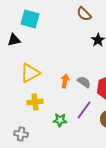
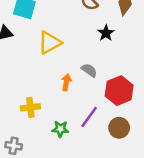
yellow triangle: (30, 73) -> (50, 43), moved
gray semicircle: (84, 82) -> (89, 70), moved

